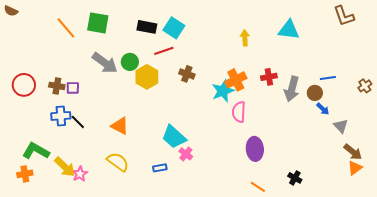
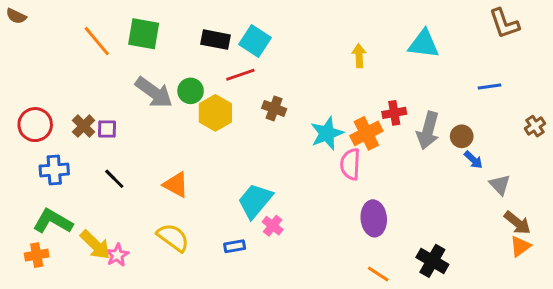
blue line: (328, 78) -> (490, 86), moved
orange cross: (236, 80) -> (366, 133), moved
brown cross: (57, 86) -> (84, 126), turned 35
blue cross: (61, 116) -> (54, 170), moved
cyan trapezoid: (174, 137) -> (255, 201), turned 88
black cross: (295, 178) -> (432, 261), size x1.5

